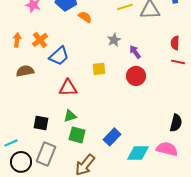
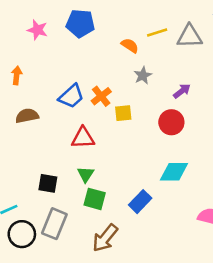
orange semicircle: (85, 17) -> (130, 46), moved
orange cross: (40, 40) -> (101, 96), moved
purple arrow: (135, 52) -> (182, 91), moved, turned 88
green triangle: (70, 116) -> (86, 174), turned -40
cyan diamond: (138, 153) -> (174, 172), moved

